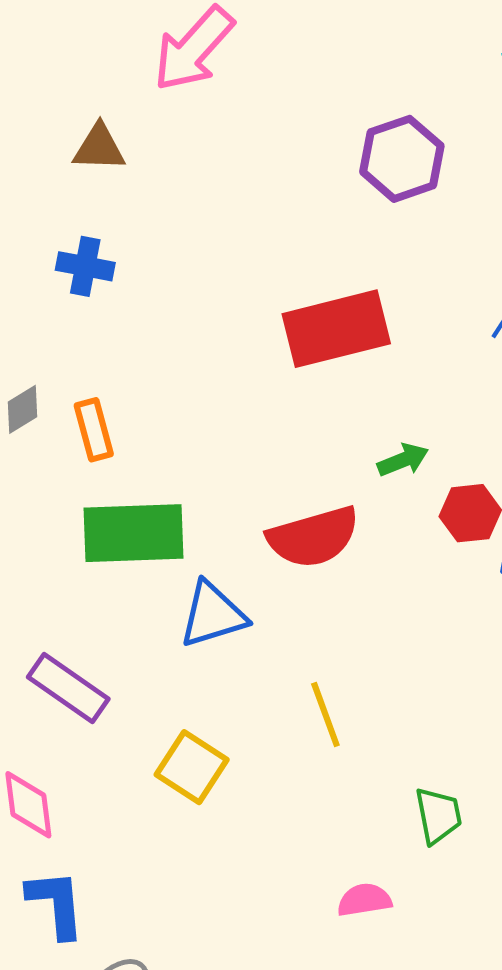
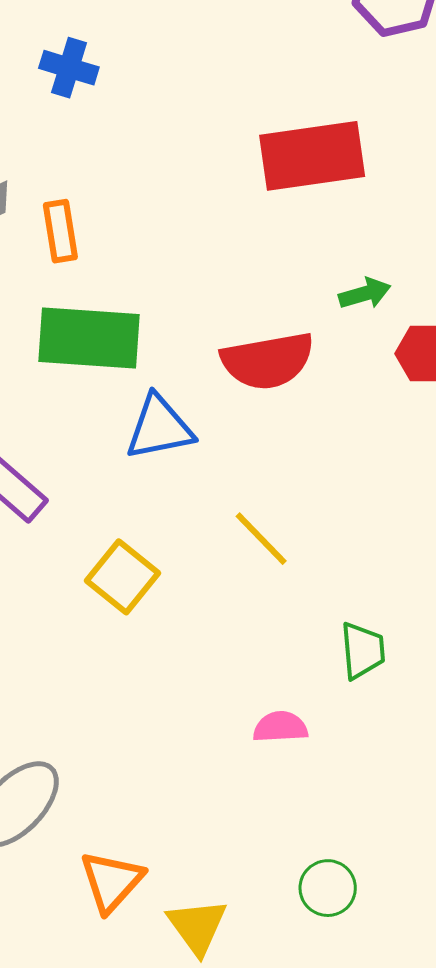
yellow line: (325, 715) -> (261, 539), turned -30

